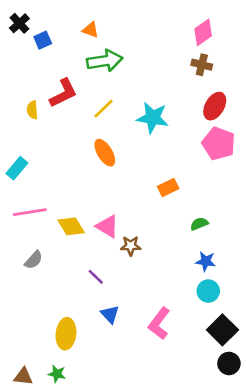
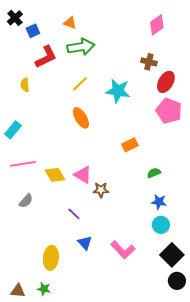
brown cross: (202, 65) -> (149, 62), moved
red L-shape: (63, 93) -> (46, 57), moved
pink L-shape: (159, 323) -> (123, 250), turned -80

